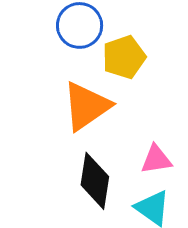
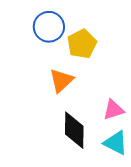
orange triangle: (87, 106) -> (61, 80), size x0.7

